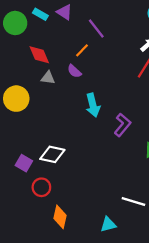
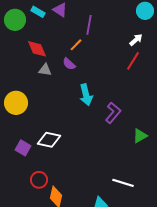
purple line: (96, 28) -> (89, 25), turned 48
yellow circle: (16, 99) -> (16, 103), moved
red circle: (41, 187) -> (39, 180), moved

